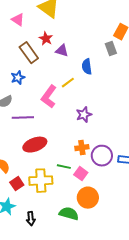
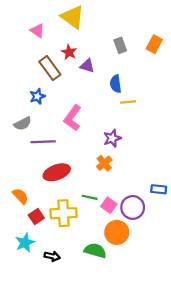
gray rectangle: (111, 49) -> (120, 45), moved
yellow line: (68, 83) -> (128, 102), moved, turned 32
orange cross: (82, 148) -> (104, 163), moved, turned -32
purple circle: (102, 156) -> (133, 207), moved
black arrow: (31, 219) -> (52, 256), turned -72

